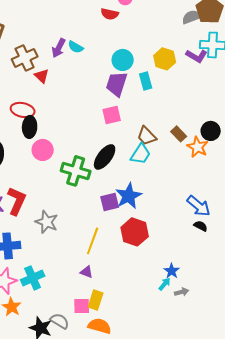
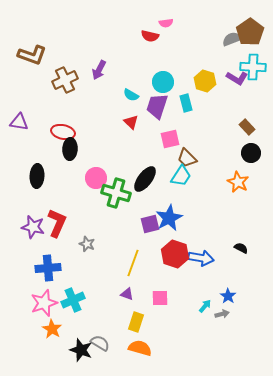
cyan semicircle: (76, 47) -> (131, 95), moved
red triangle: (42, 76) -> (131, 122), moved
pink square: (112, 115) -> (170, 139), moved
brown rectangle: (179, 134) -> (247, 127), moved
orange star: (198, 147) -> (238, 182), moved
pink circle: (43, 150) -> (96, 178), moved
blue arrow: (199, 206) -> (201, 258), moved, turned -30
gray star: (47, 222) -> (87, 244), size x0.7
blue star: (172, 271) -> (228, 296), moved
pink square: (82, 306) -> (160, 298), moved

